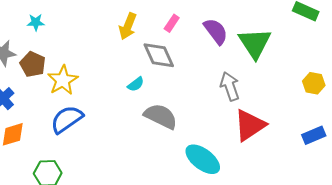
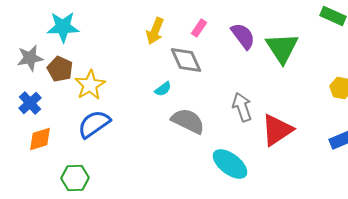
cyan star: (36, 22) -> (63, 27), size x1.8
gray arrow: (230, 86) -> (242, 107), moved

